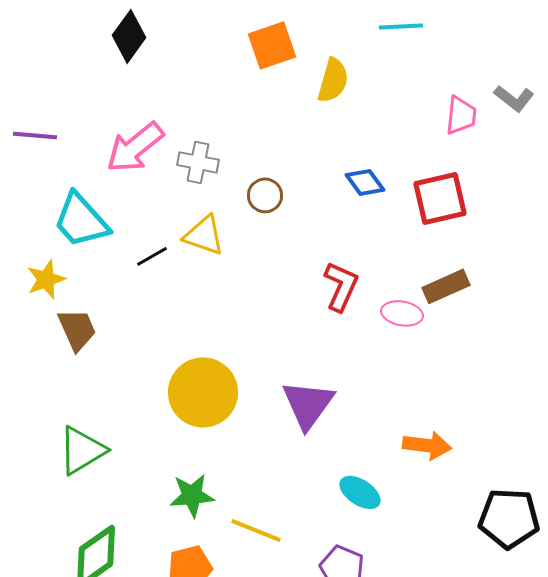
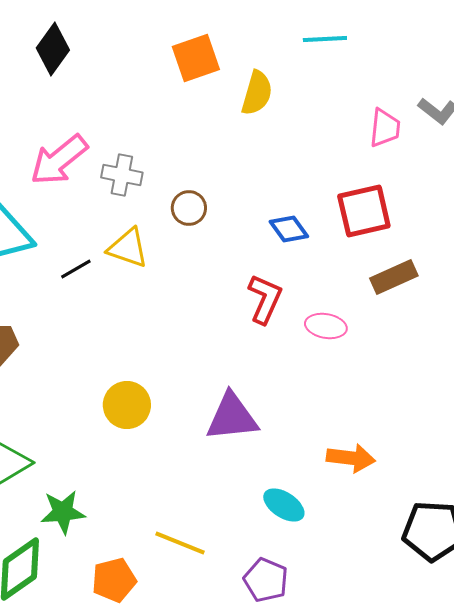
blue diamond: (365, 182) -> (289, 229), moved
brown rectangle: (446, 286) -> (394, 277), moved
yellow circle: (203, 392) -> (127, 405), size x0.7
purple triangle: (308, 404) -> (232, 417), turned 48
green star: (192, 495) -> (63, 512), moved

